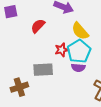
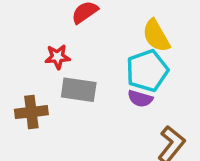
red star: (62, 50) -> (57, 57), moved

